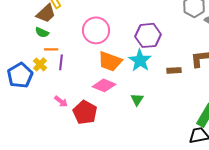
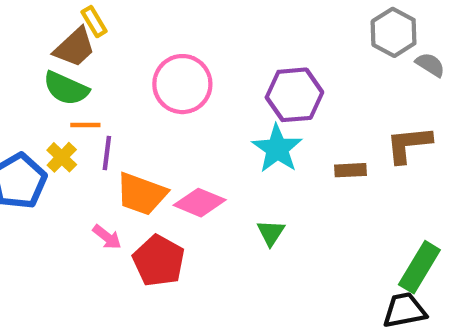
green semicircle: (42, 32) -> (66, 88), size x1.5
orange trapezoid: (110, 61) -> (141, 194), moved

